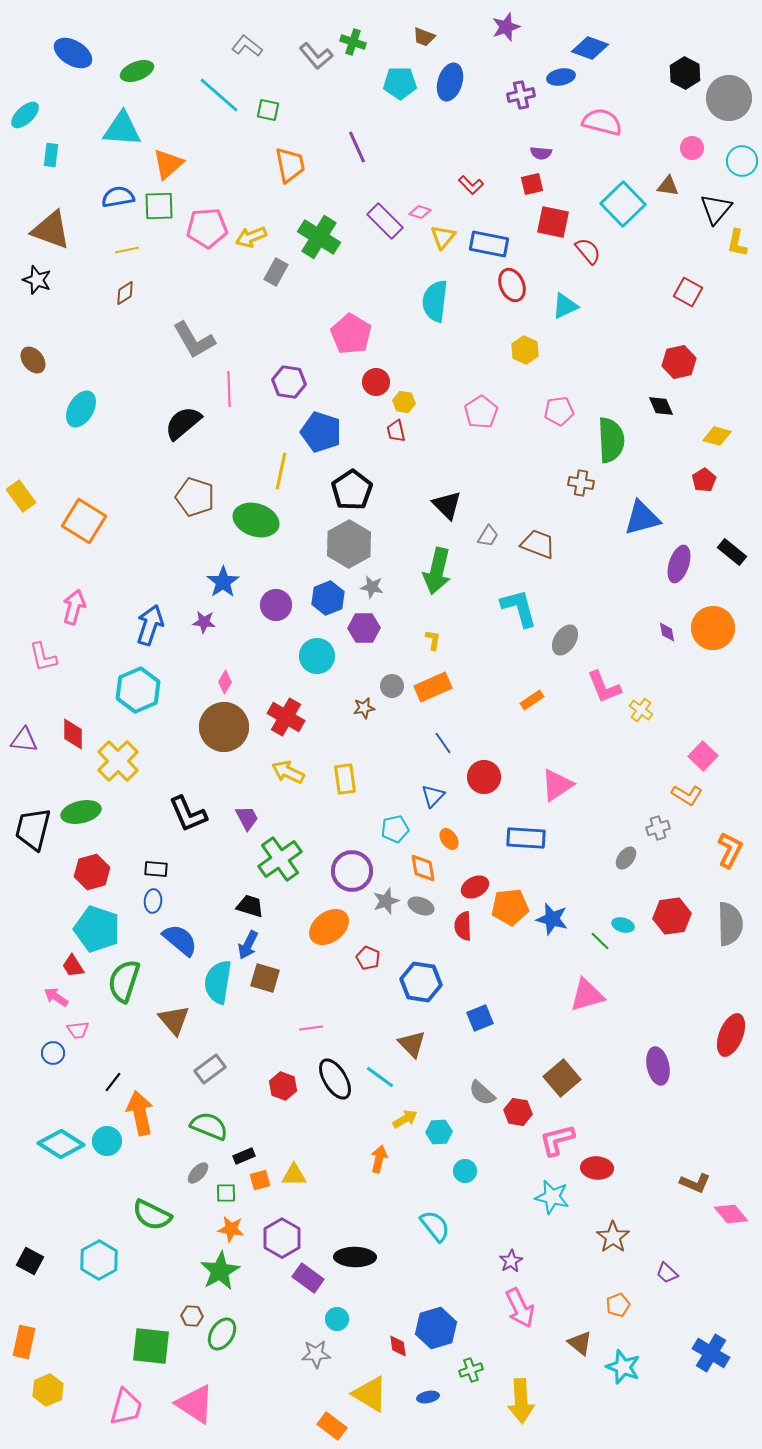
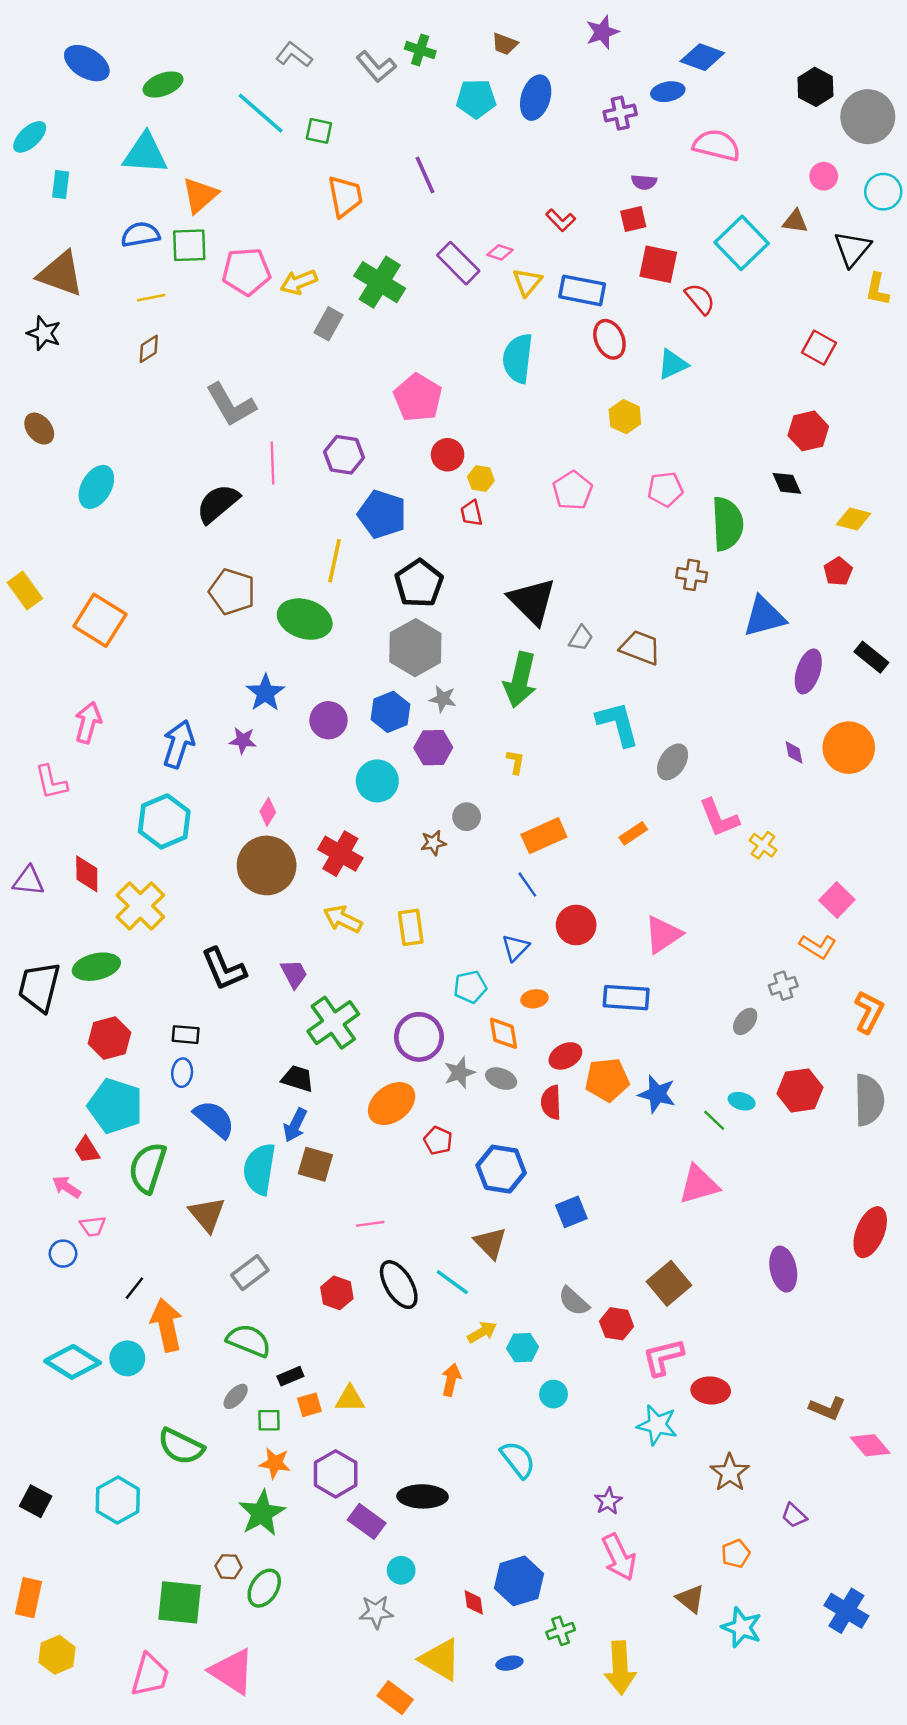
black triangle: (447, 505) -> (532, 601), size x1.4
orange rectangle: (433, 687) -> (544, 836), moved
orange ellipse: (449, 839) -> (534, 999), turned -65

